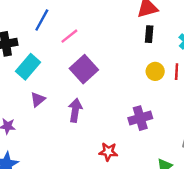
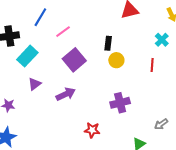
black rectangle: (149, 34) -> (108, 43), moved
yellow circle: (155, 71) -> (116, 60), moved
purple arrow: (75, 110) -> (66, 94), turned 54

